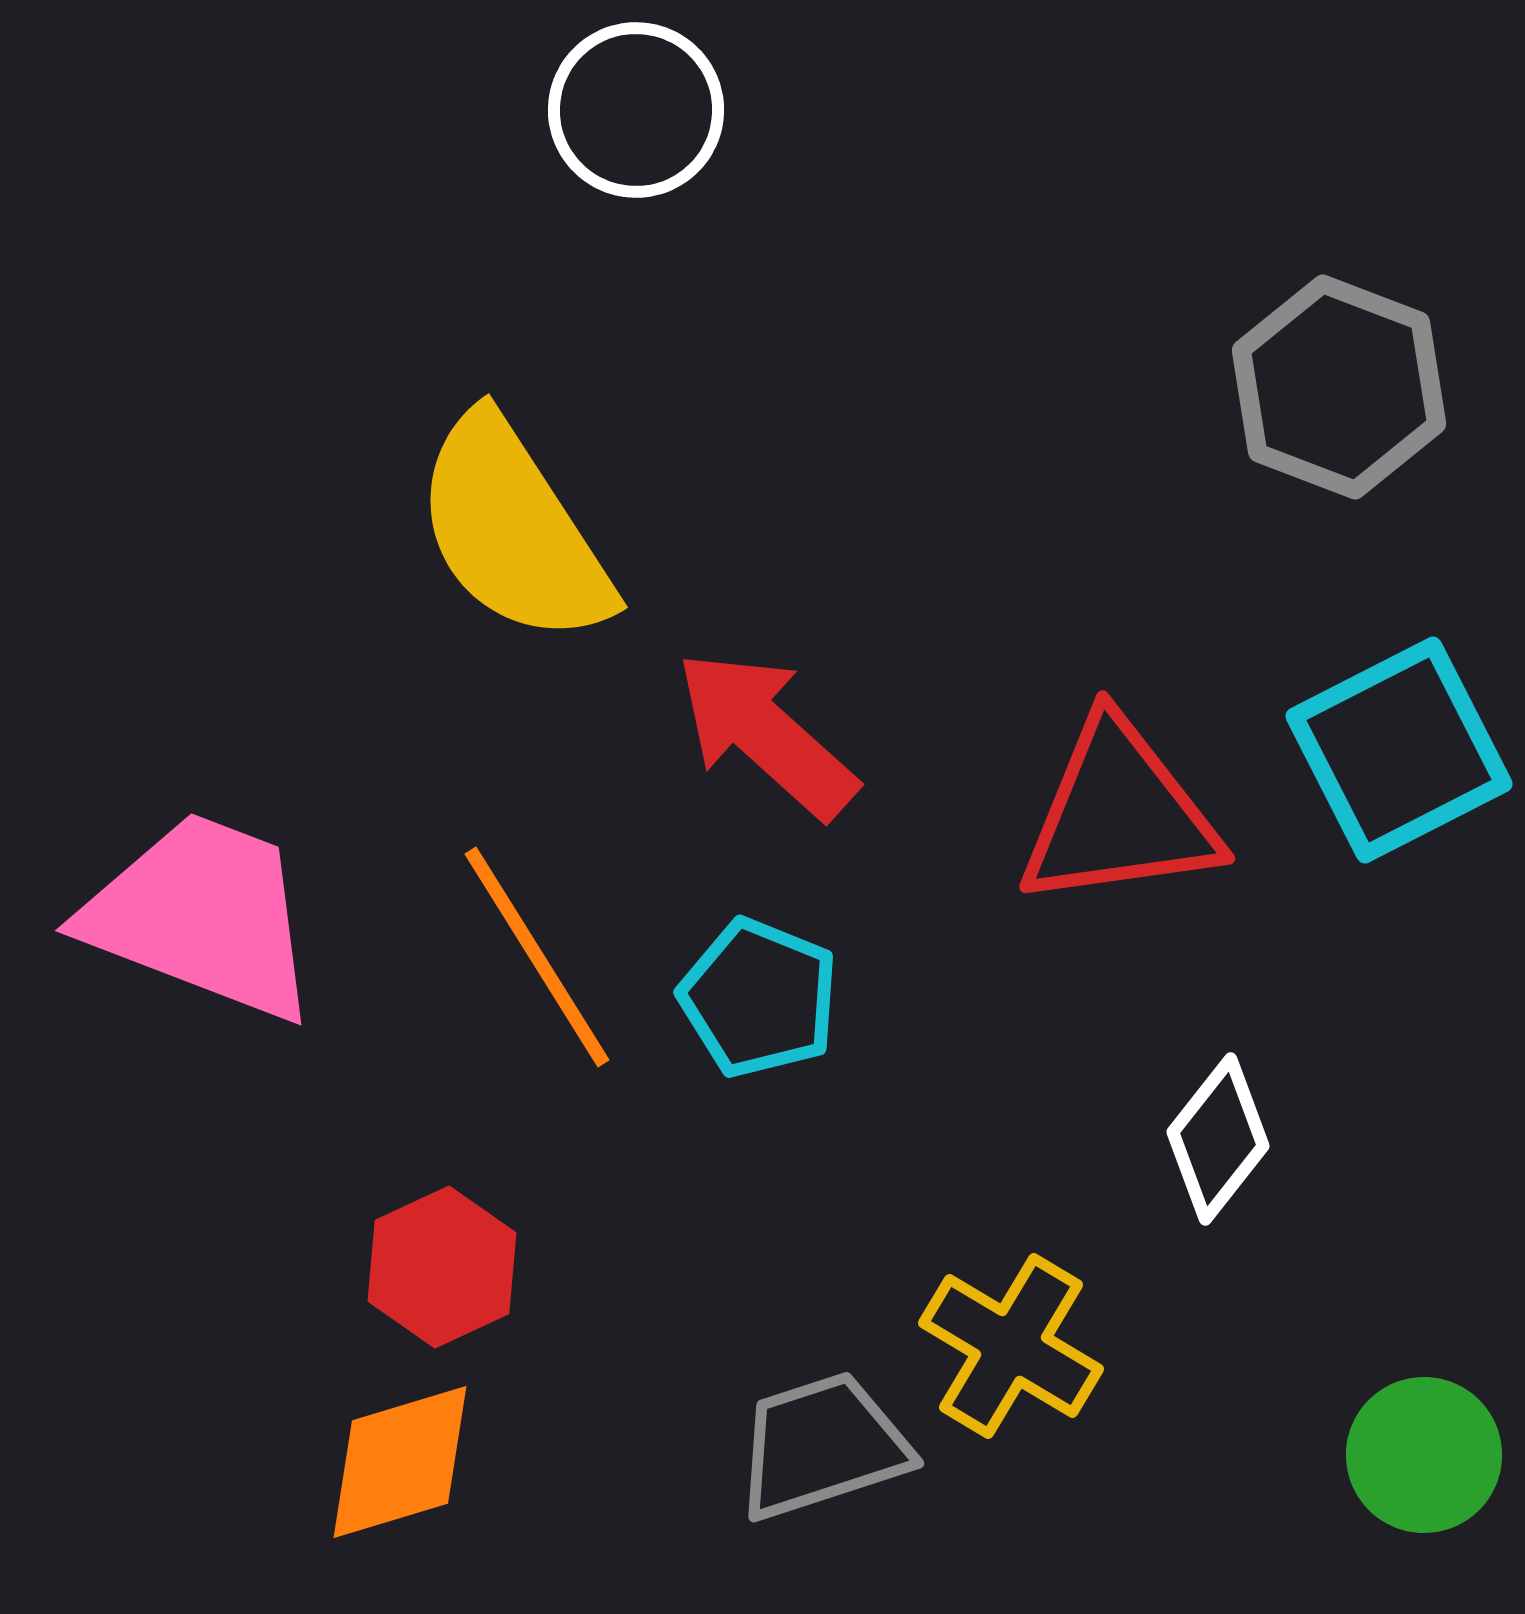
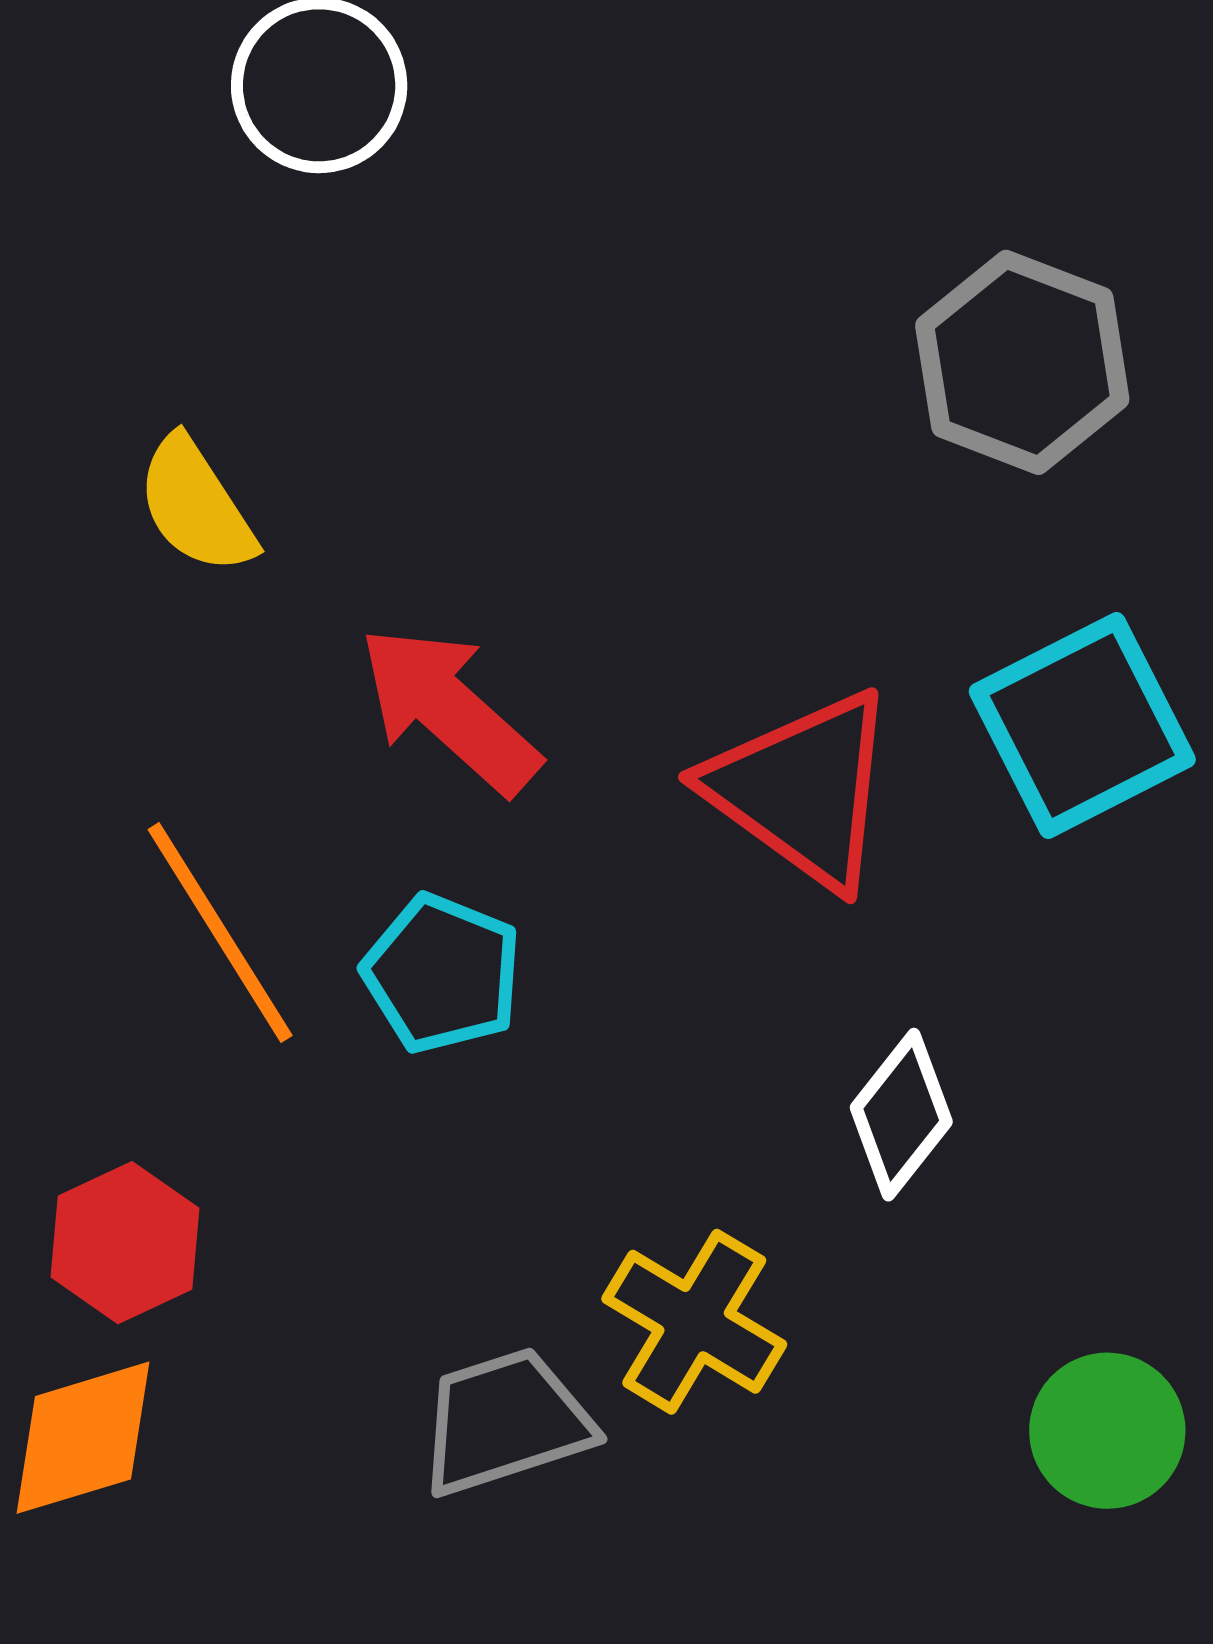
yellow semicircle: (513, 530) -> (196, 505), size x0.6
red triangle: (1119, 814) -> (802, 790), turned 44

